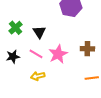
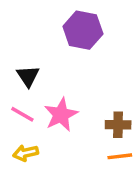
brown cross: (87, 49) -> (118, 125), moved

